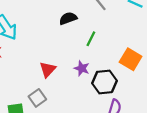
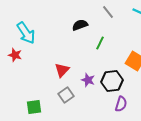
purple star: (82, 68) -> (88, 80), moved
gray square: (37, 98) -> (66, 95), moved

